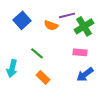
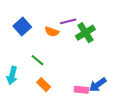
pink rectangle: (80, 52) -> (81, 90), moved
blue arrow: (85, 74) -> (98, 85), moved

